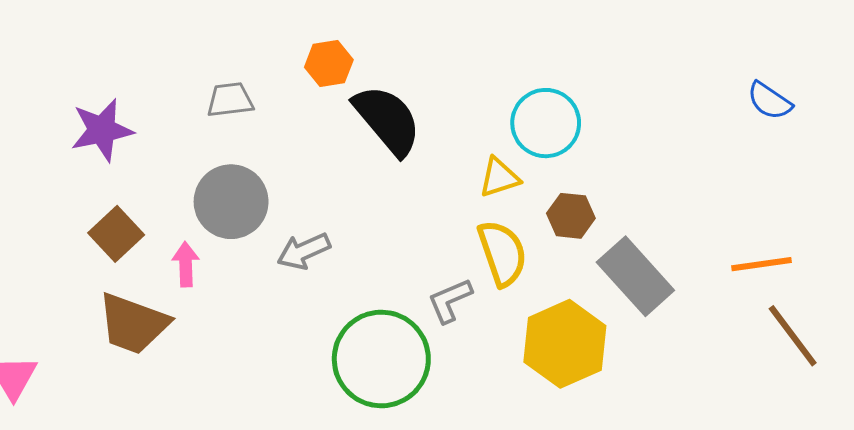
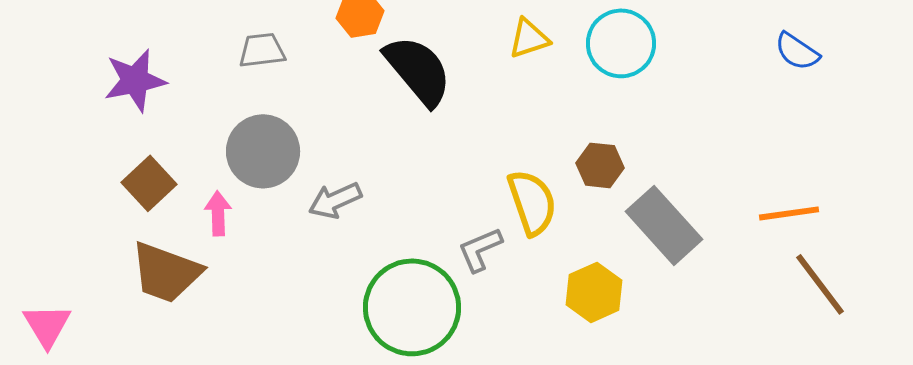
cyan circle: (546, 123) -> (621, 43), moved
yellow triangle: (499, 177) -> (529, 38), moved
yellow hexagon: (565, 344) -> (594, 292), size x0.7

